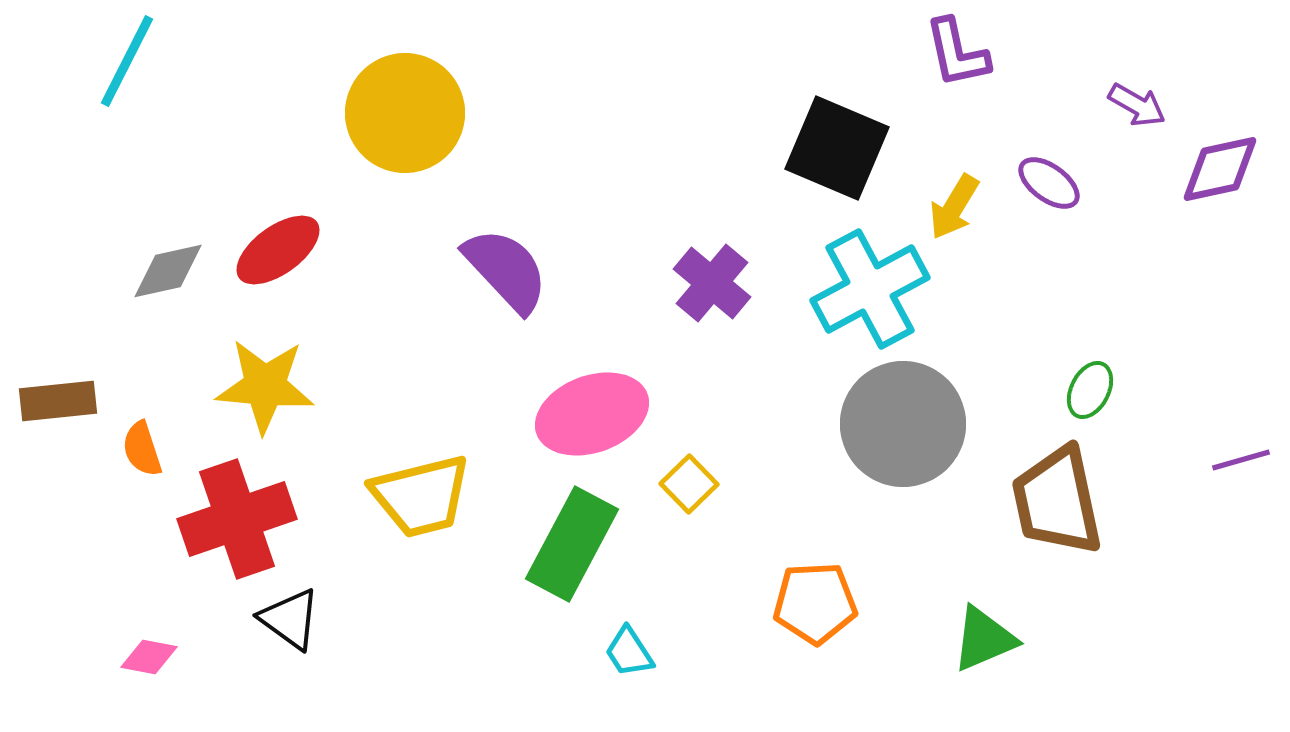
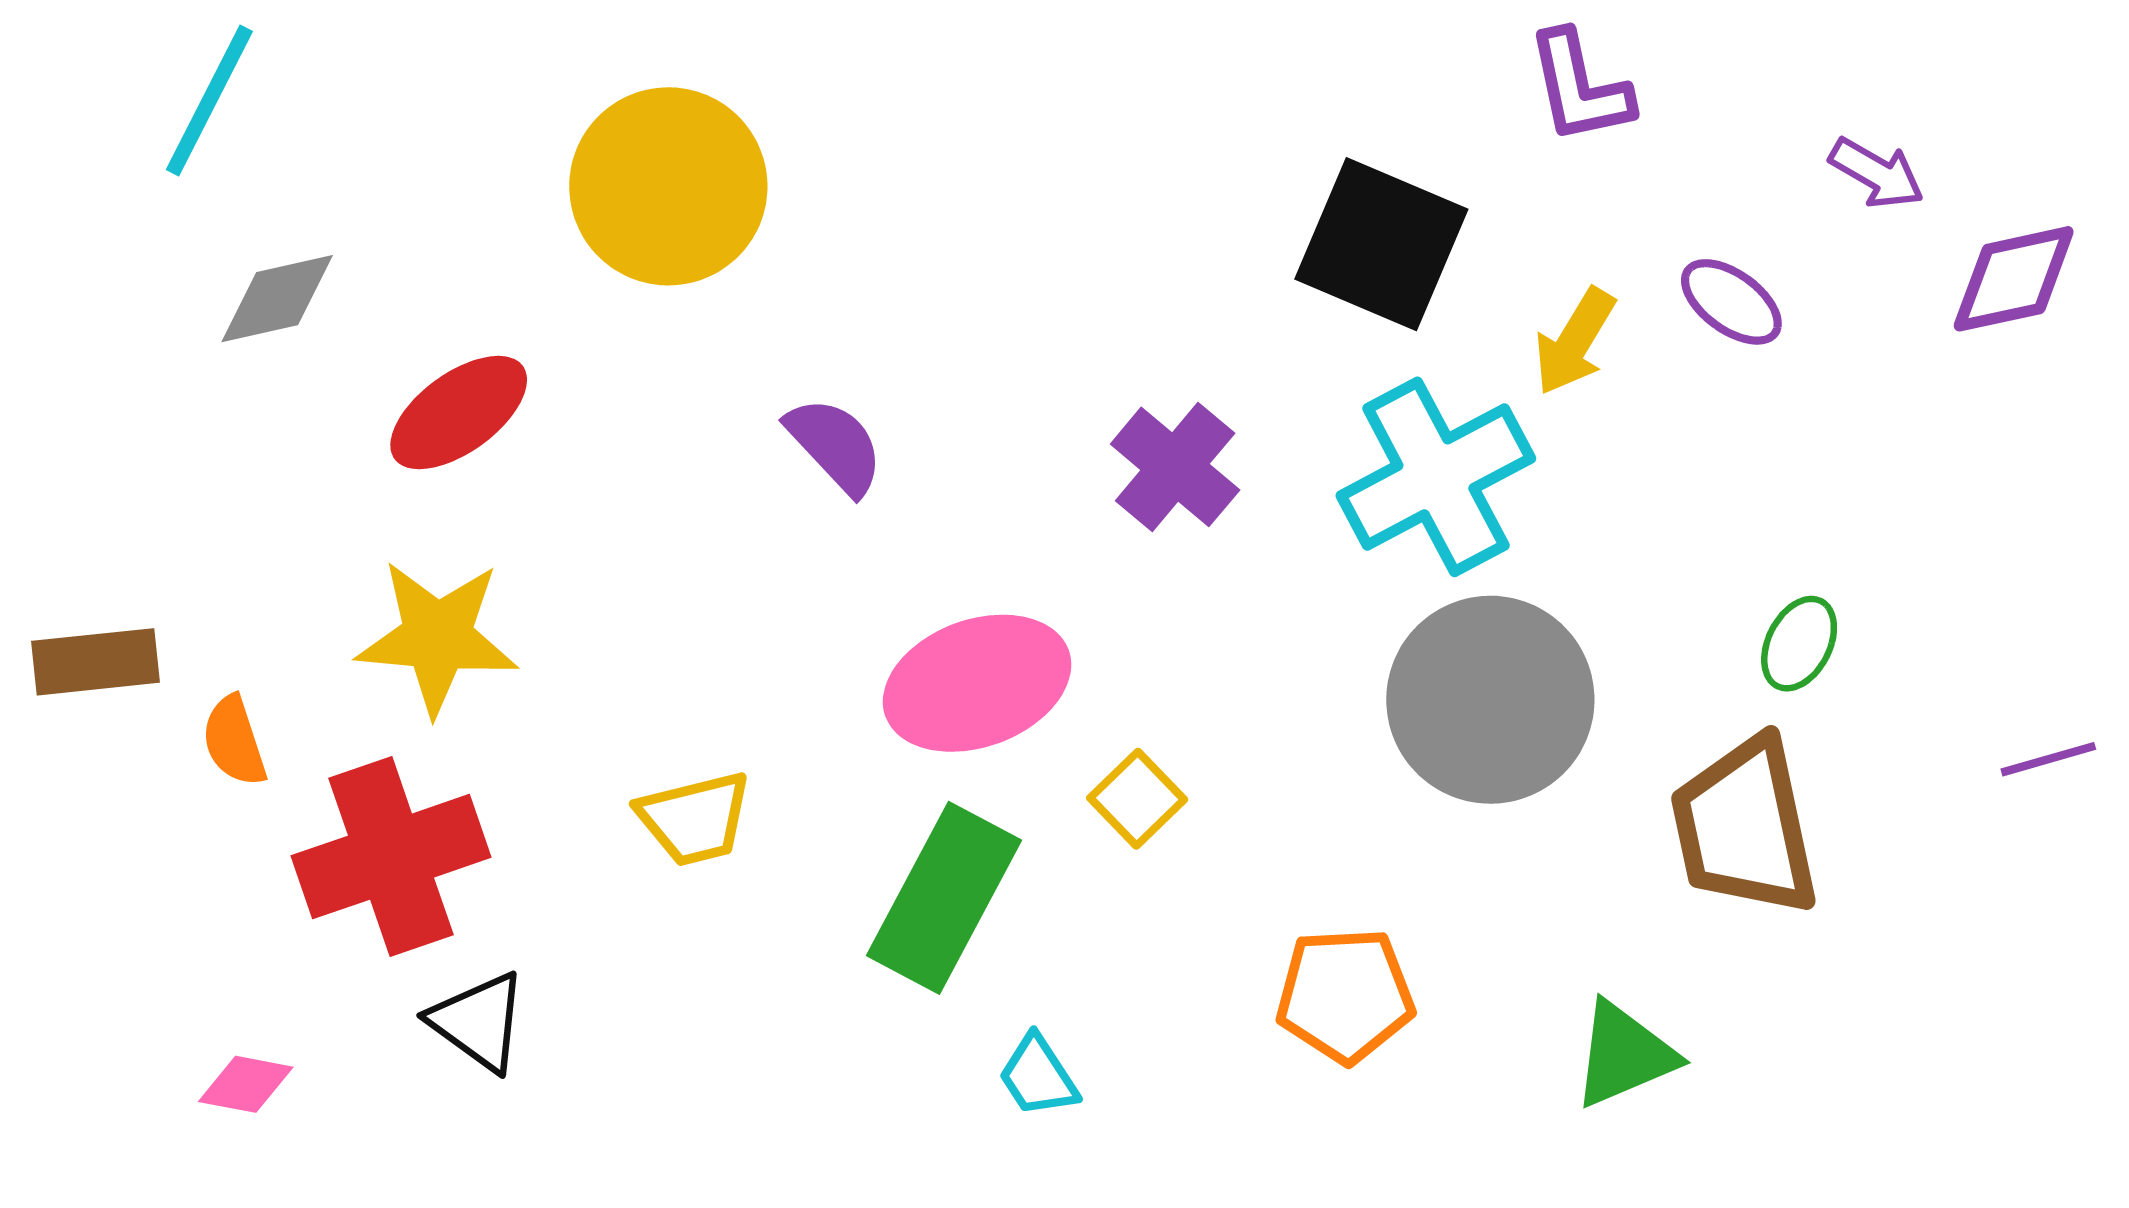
purple semicircle: (506, 270) -> (835, 446), size x0.7
gray diamond: (168, 271) -> (277, 299), moved
yellow trapezoid: (421, 496) -> (695, 819), size x0.7

